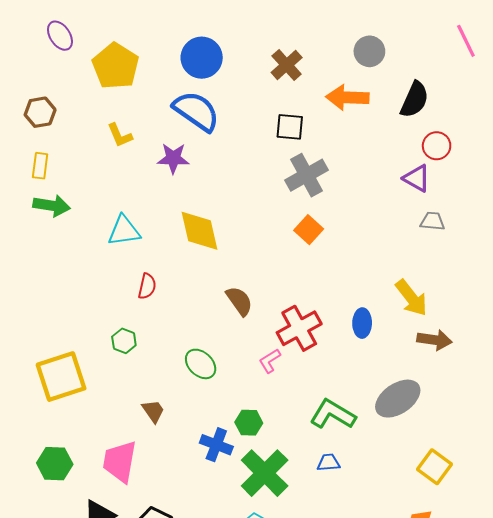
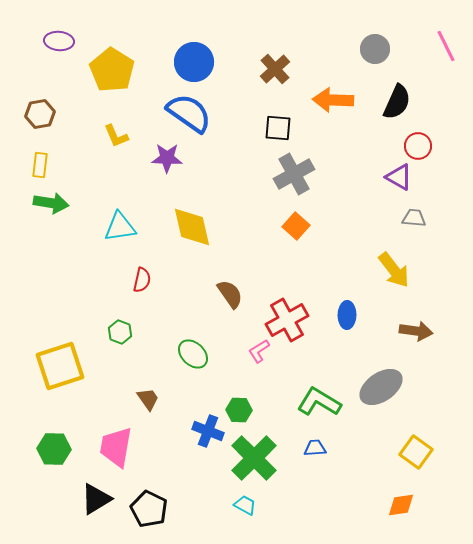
purple ellipse: (60, 36) -> (59, 41), turned -52
gray circle: (369, 51) -> (375, 49), moved
yellow arrow: (411, 298) -> (394, 270), moved

